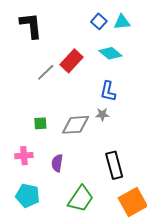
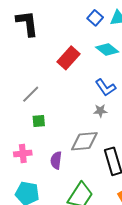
gray line: (46, 72) -> (31, 94), moved
blue L-shape: (108, 91) -> (106, 88), turned -45
gray diamond: (75, 125) -> (84, 141), moved

